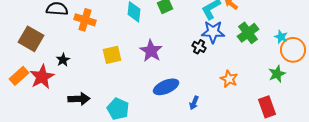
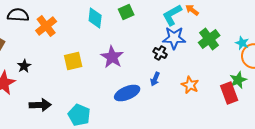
orange cross: (85, 20) -> (46, 26), turned 35
blue arrow: (194, 103) -> (155, 79), moved
red rectangle: (267, 107) -> (229, 93), moved

